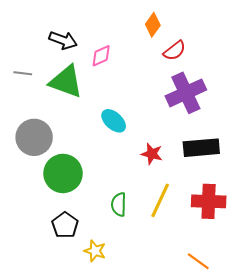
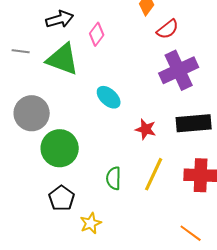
black arrow: (63, 40) -> (60, 19), turned -36
pink diamond: (101, 56) -> (97, 34), turned -30
yellow star: (95, 251) -> (91, 223), turned 30

